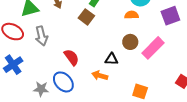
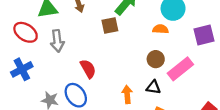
brown square: (86, 17) -> (110, 25), turned 35
black triangle: (111, 59) -> (153, 87), moved
orange arrow: (100, 76) -> (127, 94), moved, turned 63

